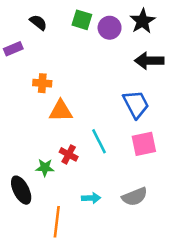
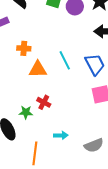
cyan line: (99, 141) -> (65, 60), moved
gray semicircle: (135, 197) -> (94, 145), moved

